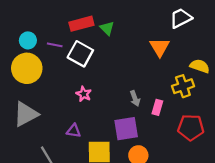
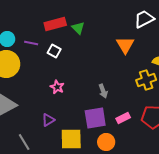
white square: (80, 54) -> (54, 51), size x0.6
pink rectangle: (157, 107) -> (123, 118), moved, turned 48
purple triangle: (74, 131) -> (48, 120), turned -40

